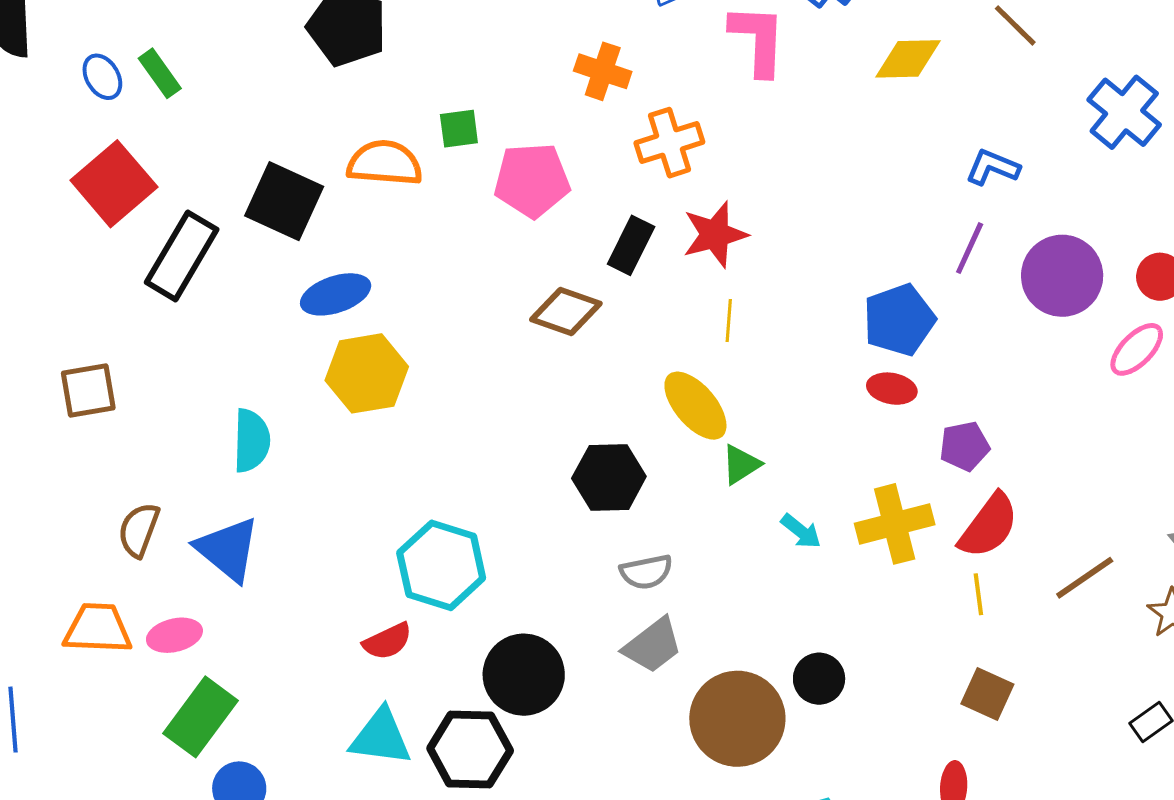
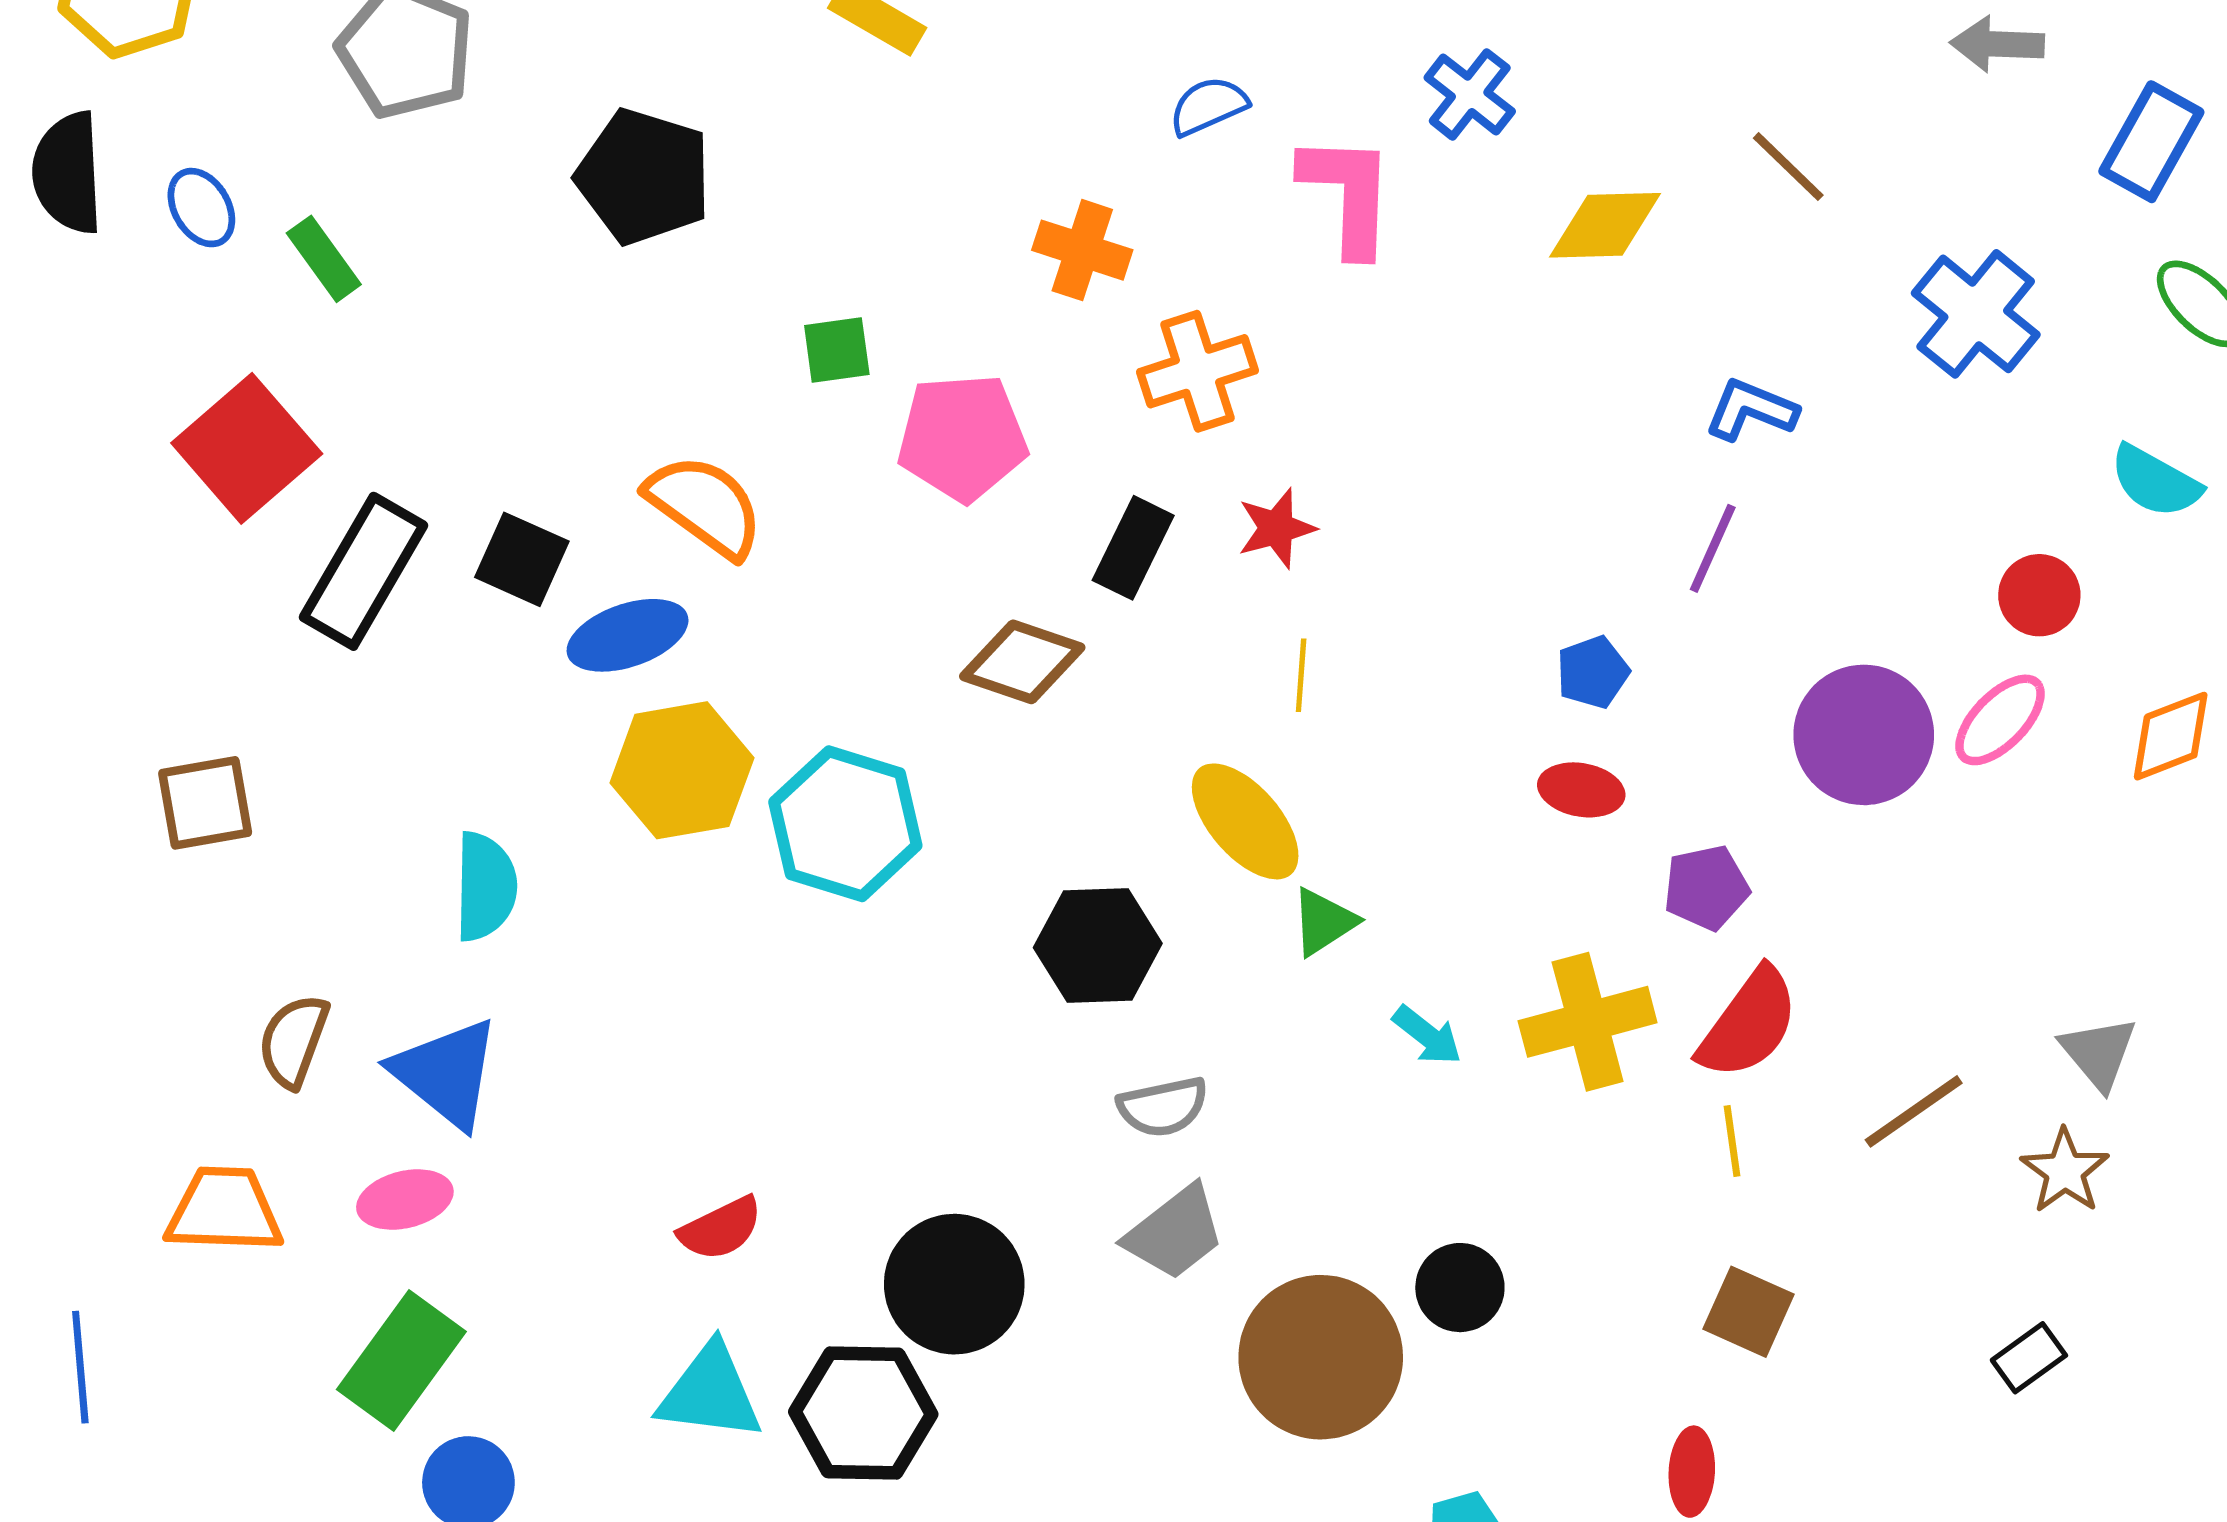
blue ellipse: (102, 77) -> (201, 208), moved
orange semicircle: (385, 163) -> (705, 506), moved, turned 32
black square: (284, 201) -> (522, 559), moved, size x0.7
red star: (715, 234) -> (1276, 528), size x0.7
purple circle: (1062, 276) -> (1864, 735), moved
blue pentagon: (899, 320) -> (1593, 672), size x0.6
cyan hexagon: (441, 565) -> (845, 824), moved
pink ellipse: (174, 635) -> (405, 1200), moved

